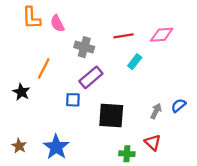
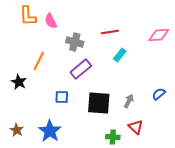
pink diamond: (162, 35) -> (159, 35), moved
blue square: (73, 100) -> (62, 97), moved
gray arrow: (156, 111) -> (129, 101), moved

